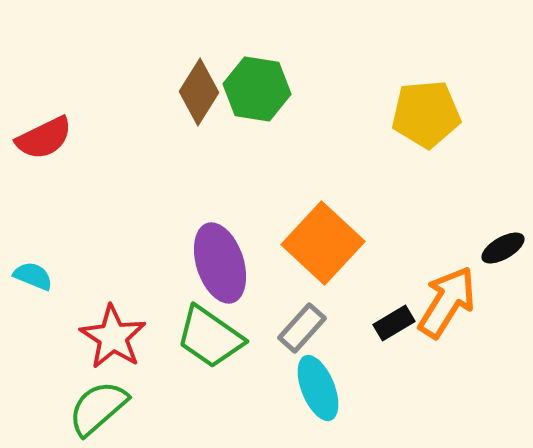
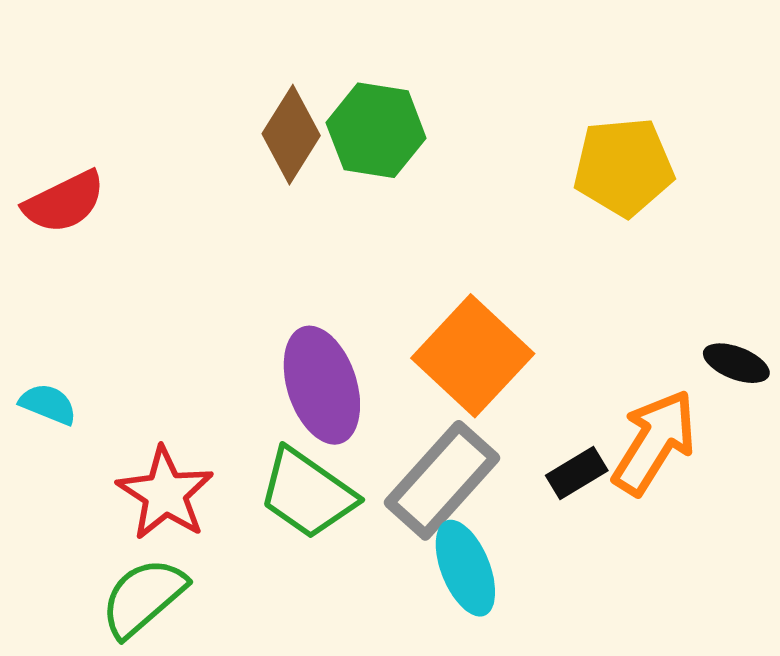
black ellipse: (503, 248) -> (736, 363), turned 51
gray rectangle: (302, 328) -> (442, 480), size x1.6

